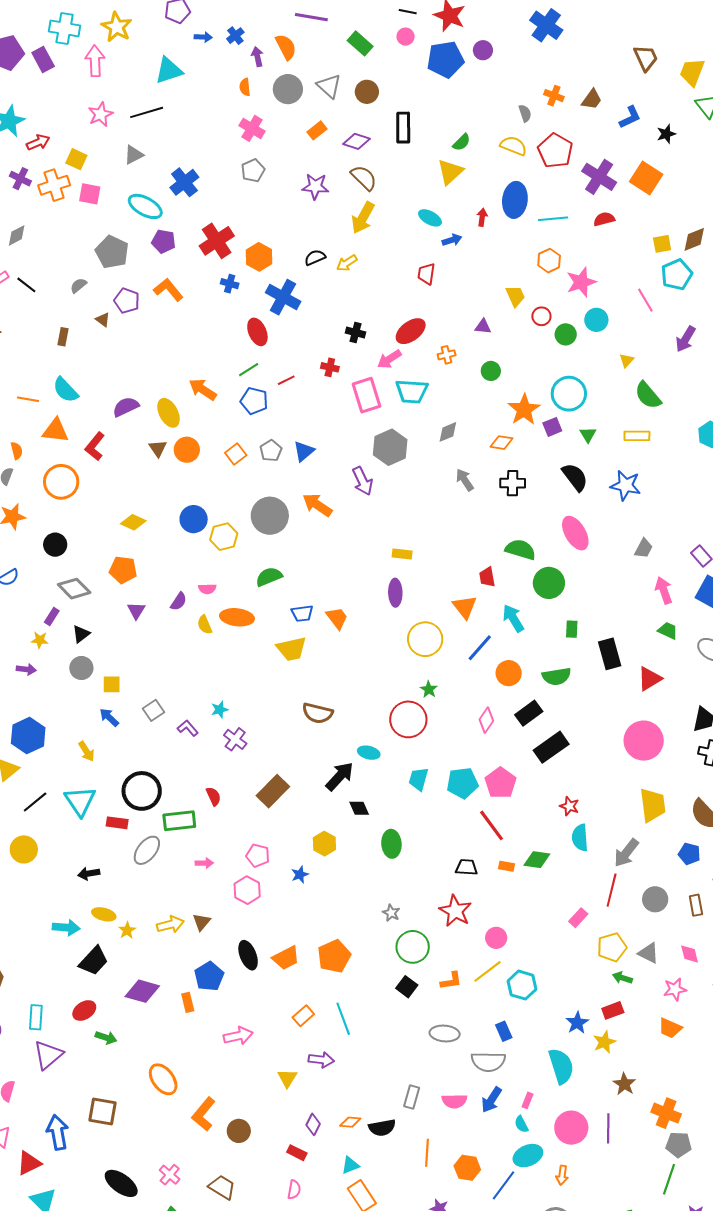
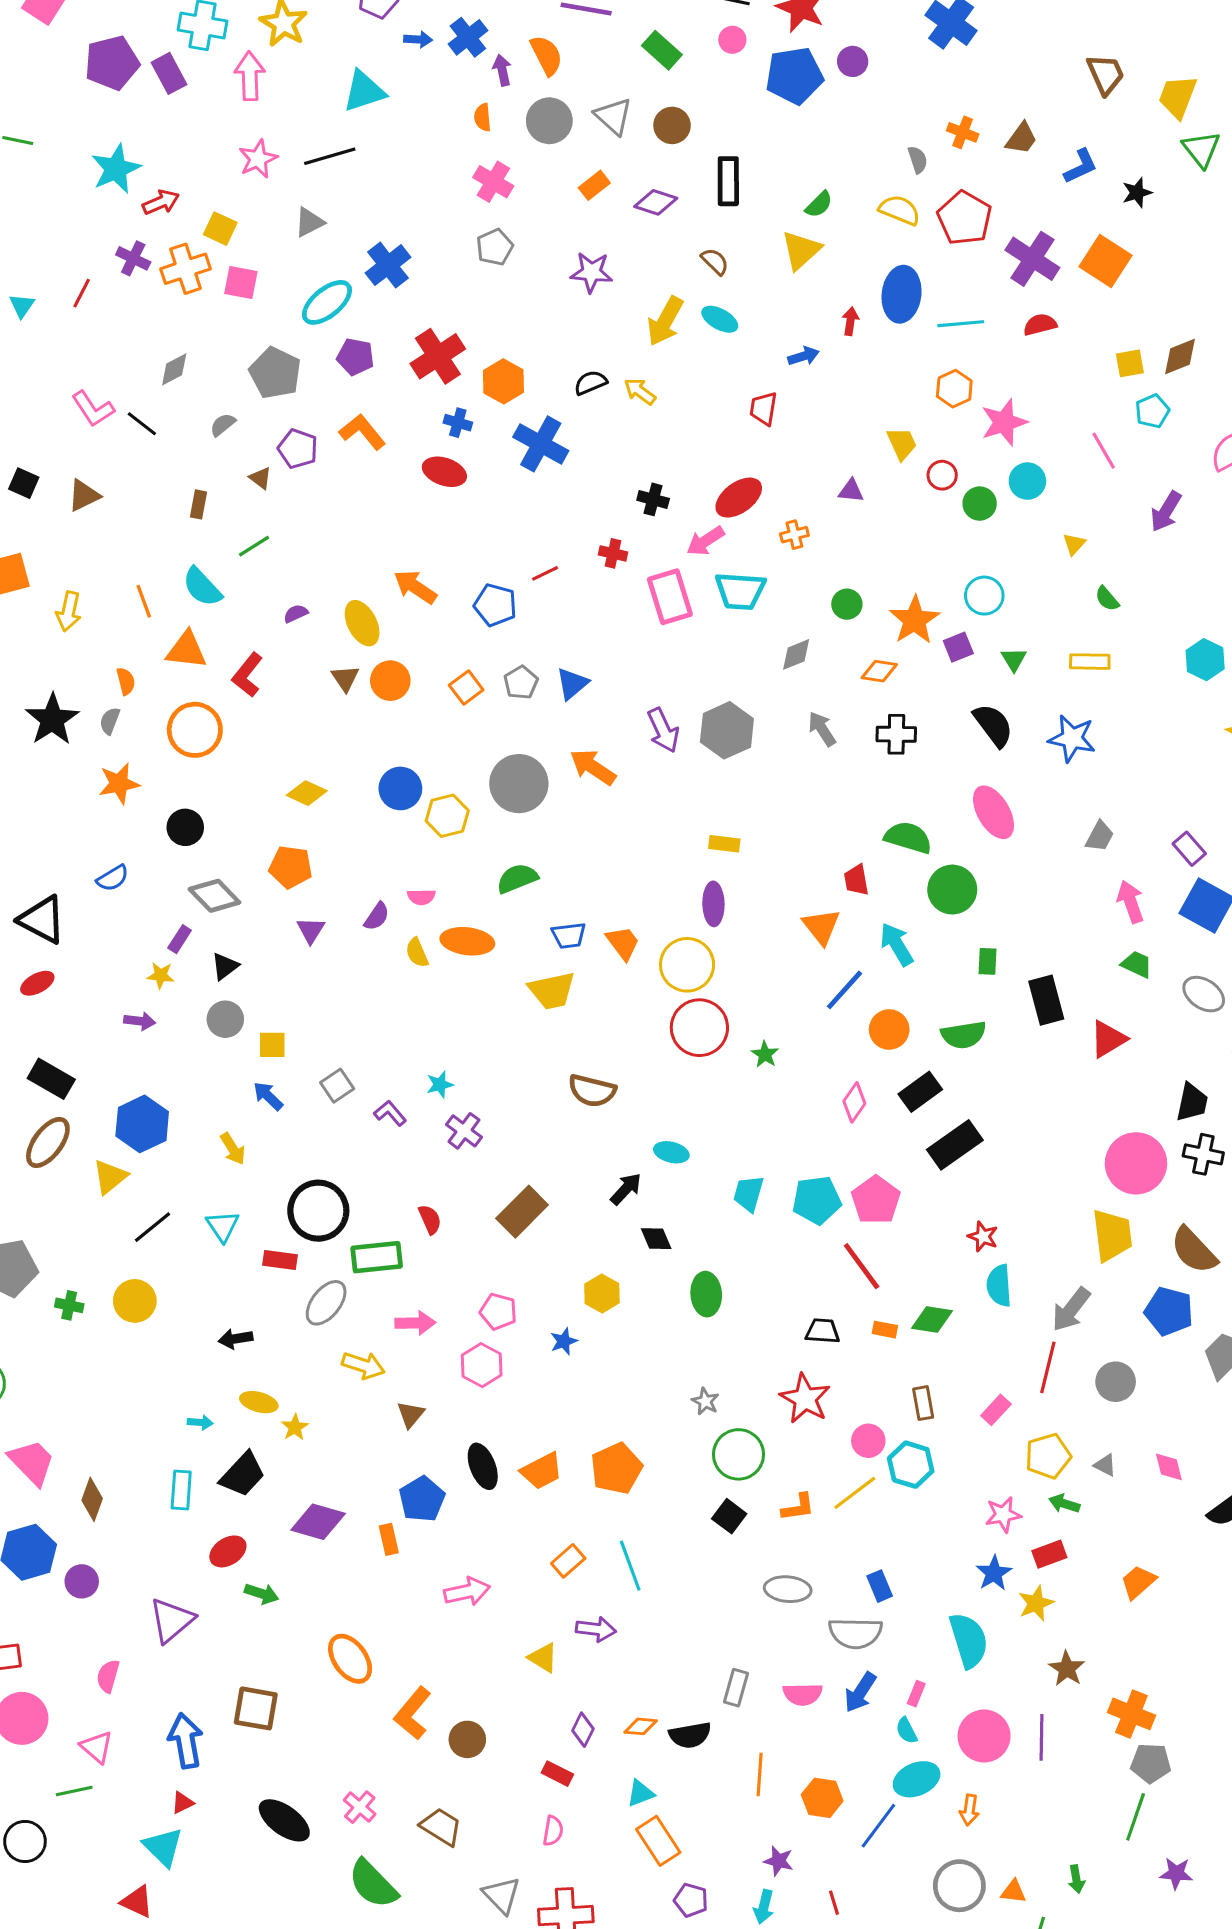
blue cross: (235, 36) -> (468, 37), size x1.4
brown semicircle: (364, 178) -> (715, 261), moved, size x0.7
cyan ellipse: (145, 206) -> (327, 302), turned -68
cyan ellipse: (430, 218) -> (720, 319), moved
gray diamond: (17, 235) -> (174, 369), moved
yellow arrow: (347, 263) -> (640, 391), turned 70
cyan pentagon: (677, 275) -> (1152, 411), size x0.7
red ellipse: (257, 332) -> (444, 472), moved, turned -48
green line: (249, 370) -> (254, 546), moved
green circle: (491, 371) -> (847, 604), moved
cyan circle: (569, 394) -> (984, 596), size x0.7
green semicircle: (648, 395) -> (1107, 599), size x0.6
orange line: (28, 399) -> (144, 601), turned 60
purple semicircle: (126, 407) -> (296, 614), size x0.6
gray hexagon: (390, 447) -> (727, 730), moved
yellow circle: (425, 639) -> (687, 965), moved
red circle: (408, 719) -> (699, 1028), moved
pink circle: (644, 741) -> (1136, 1163), moved
black arrow: (340, 776) -> (626, 1189), size x0.7
cyan triangle: (80, 801) -> (223, 1226), size x0.7
blue pentagon: (689, 854) -> (1169, 1311), size x1.4
pink arrow: (204, 863) -> (415, 1323), size x1.4
brown rectangle: (696, 905) -> (923, 1403), moved
yellow arrow: (170, 924) -> (363, 1365), moved, turned 32
cyan arrow: (66, 928) -> (200, 1422), size x0.6
gray triangle: (649, 953) -> (1105, 1465), size x0.7
cyan hexagon: (522, 985) -> (911, 1465), moved
pink star: (675, 989) -> (1003, 1514), moved
cyan rectangle: (36, 1017) -> (181, 1490), moved
orange trapezoid: (670, 1028) -> (1138, 1582), turned 115
yellow triangle: (287, 1078) -> (543, 1658), turned -30
red triangle: (29, 1163) -> (183, 1803), moved, size x0.6

